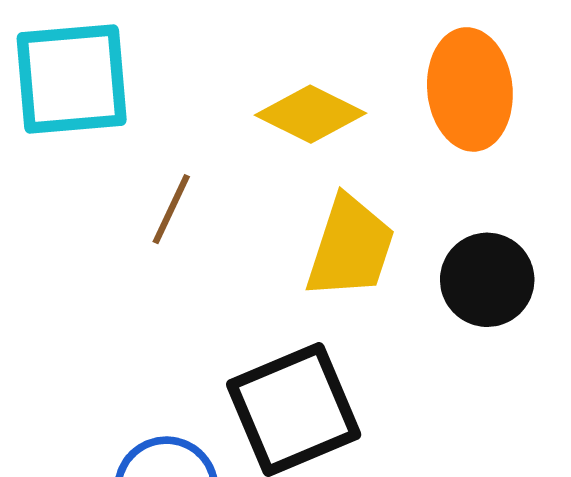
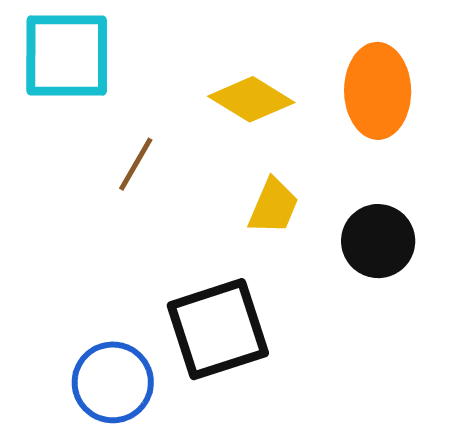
yellow trapezoid: (350, 247) -> (273, 206), size x0.7

